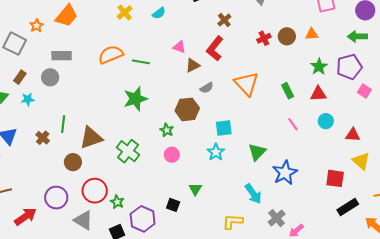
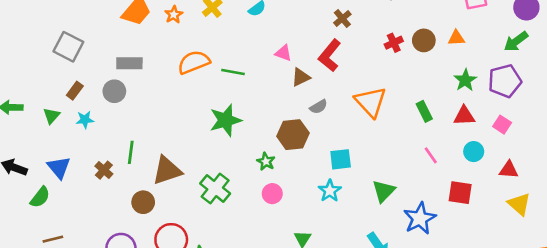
orange star: (37, 26) -> (174, 15), moved
green arrow: (357, 36) -> (516, 41), turned -36
pink square: (364, 91) -> (502, 125), moved
red square: (335, 178) -> (460, 193), moved

